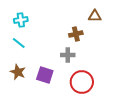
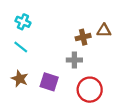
brown triangle: (95, 16) -> (104, 31), moved
cyan cross: (21, 20) -> (23, 22), turned 32

